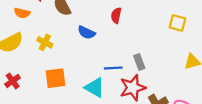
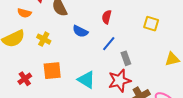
yellow square: (177, 23) -> (151, 24), moved
blue line: (113, 68) -> (109, 44), moved, turned -49
red cross: (13, 81) -> (25, 79), moved

